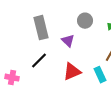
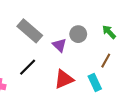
gray circle: (85, 21) -> (78, 34), moved
gray rectangle: (41, 28) -> (30, 31), turned -35

